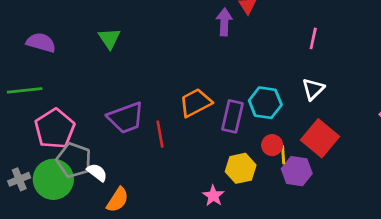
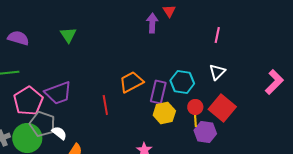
purple trapezoid: (126, 118) -> (58, 93), moved
red circle: (272, 145) -> (195, 107), moved
yellow hexagon: (241, 168) -> (164, 113), moved

